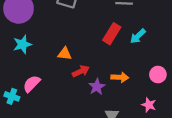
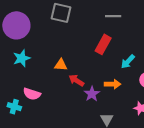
cyan arrow: (138, 36) -> (128, 62), moved
red arrow: (81, 71) -> (76, 80), turned -119
pink semicircle: (32, 84) -> (32, 94), turned -114

